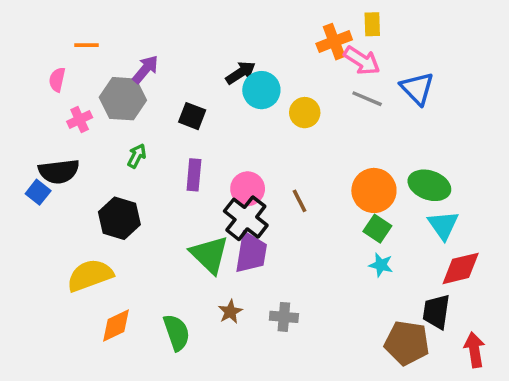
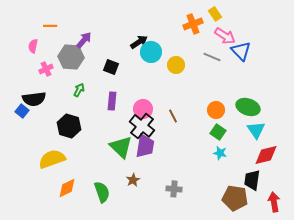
yellow rectangle: (372, 24) -> (215, 14), turned -32
pink arrow: (362, 61) -> (225, 36), moved
orange circle: (374, 190) -> (216, 110), size x0.7
gray cross: (284, 317) -> (174, 189), moved

